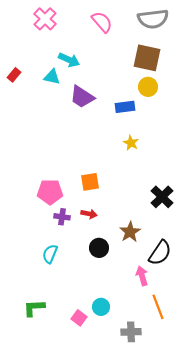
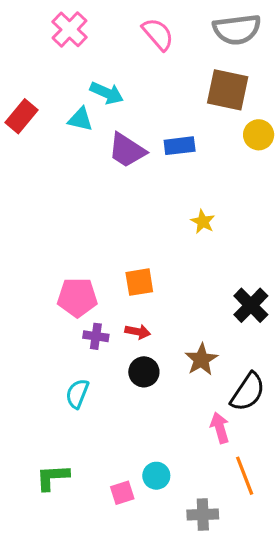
red rectangle: (14, 75) -> (22, 116), size x1.5
yellow circle: (148, 87) -> (259, 135), moved
blue rectangle: (125, 107) -> (180, 146), moved
black circle: (99, 248) -> (144, 372), moved
pink square: (79, 318) -> (122, 493), turned 35

